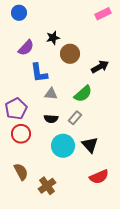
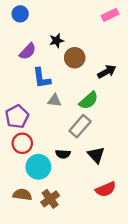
gray rectangle: (75, 118) -> (80, 126), size x1.5
black semicircle: (51, 119) -> (63, 154), moved
cyan circle: (63, 146) -> (38, 167), moved
brown semicircle: (21, 172) -> (22, 195), moved, turned -54

